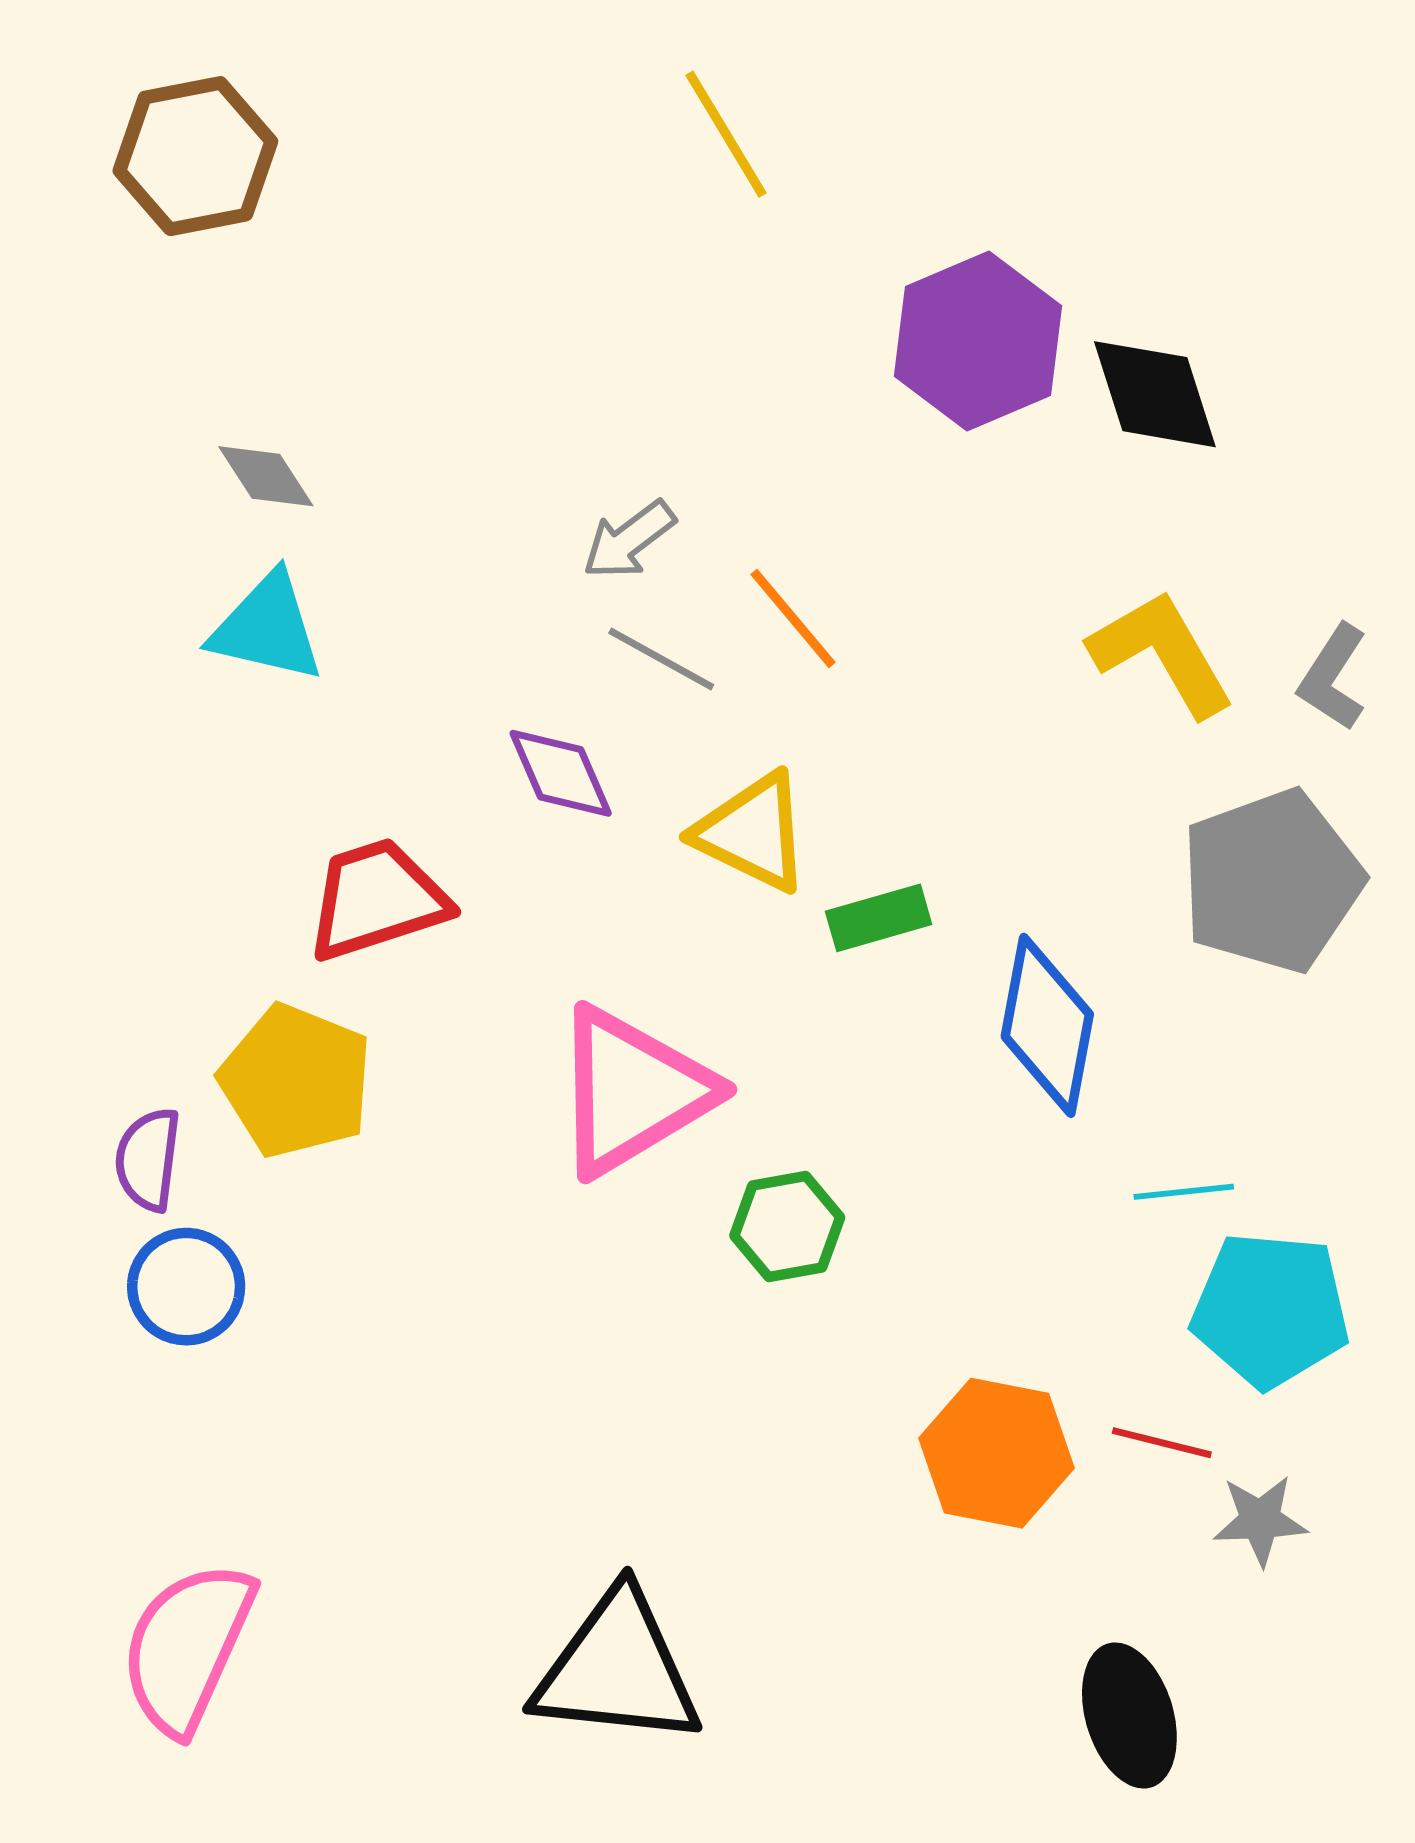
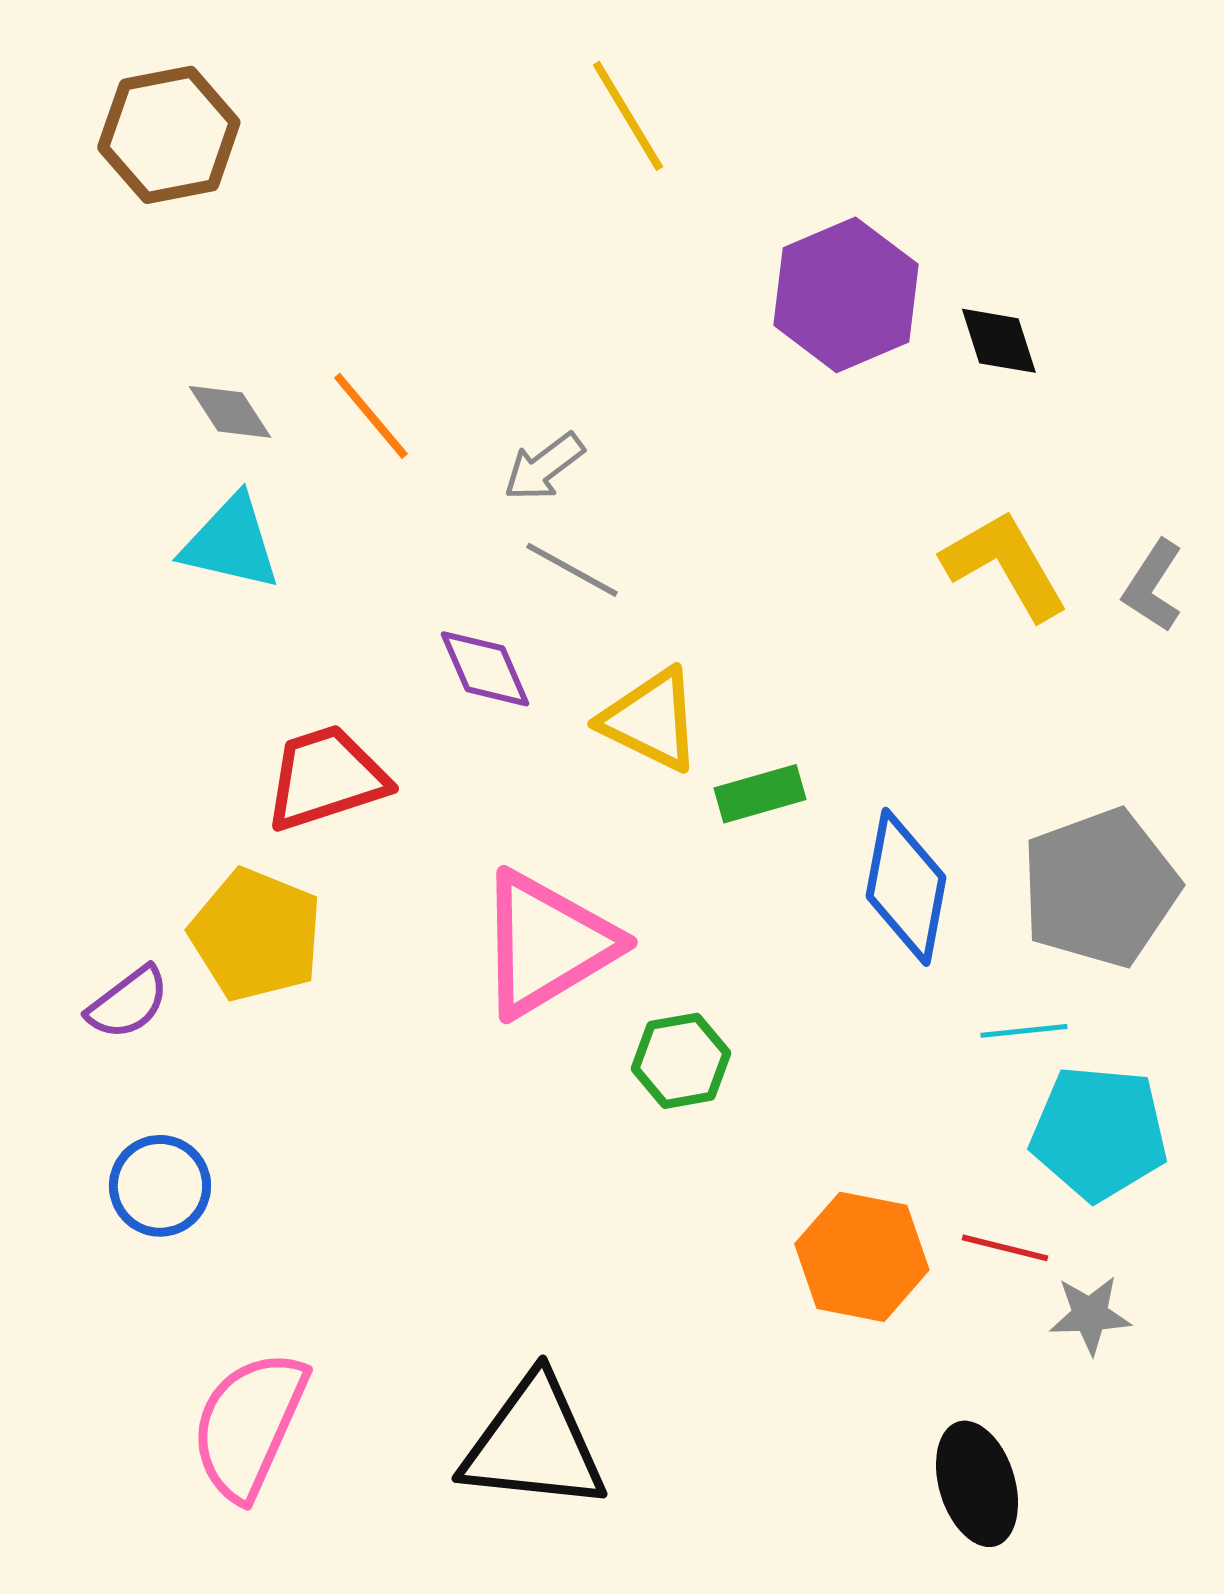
black diamond: (1155, 394) -> (999, 341), size x0.7
orange line: (793, 618) -> (371, 416), moved
gray pentagon: (1272, 881) -> (1100, 888), moved
purple semicircle: (148, 1159) -> (128, 1003), turned -134
blue circle: (186, 1287) -> (160, 1186), moved
pink semicircle: (187, 1647) -> (249, 1425), moved

